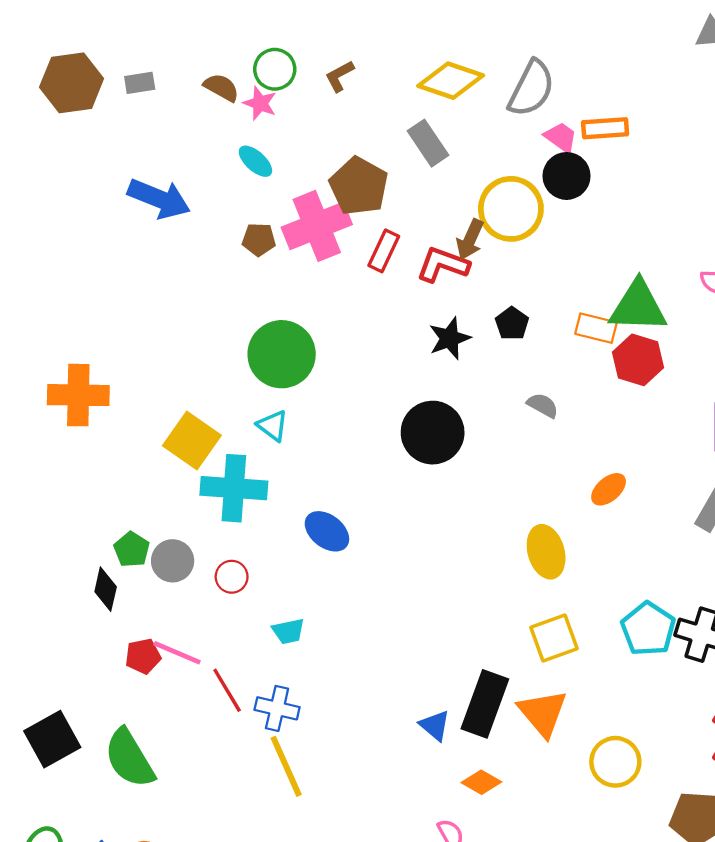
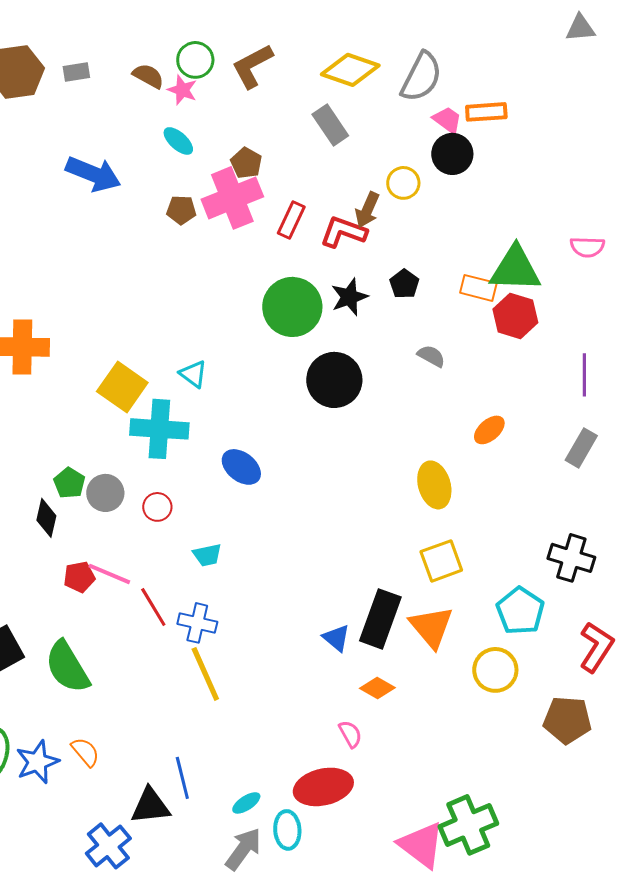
brown L-shape: (339, 76) -> (252, 66), size x1.6
brown pentagon: (359, 186) -> (246, 163), moved, size x0.6
yellow circle: (511, 209) -> (403, 183), size x0.6
green circle: (282, 354) -> (292, 307), moved
cyan pentagon: (648, 629) -> (520, 611), moved

